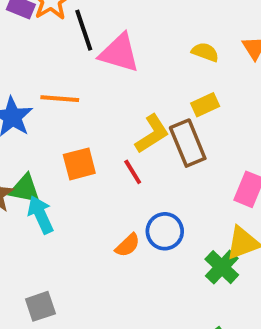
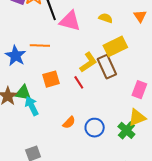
yellow semicircle: (205, 52) -> (106, 18), moved
yellow rectangle: (205, 105) -> (115, 46), size x1.6
blue circle: (165, 231) -> (95, 128), moved
orange semicircle: (128, 245) -> (69, 122), moved

